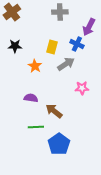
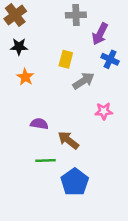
purple arrow: (89, 27) -> (100, 34), moved
blue cross: (77, 44) -> (110, 59), moved
black star: (15, 46) -> (19, 47), moved
orange star: (35, 66) -> (25, 77), moved

